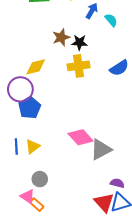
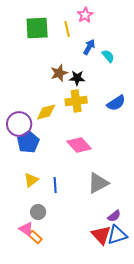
yellow diamond: (36, 67) -> (46, 112), moved
pink diamond: (81, 137) -> (79, 145), moved
blue line: (16, 146) -> (55, 185), moved
purple semicircle: (117, 183) -> (114, 216), turned 128

